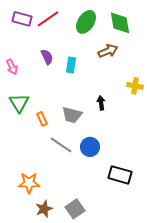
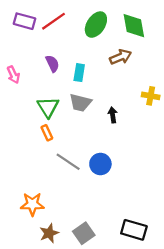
green triangle: (19, 103) -> (48, 107), moved
gray trapezoid: (72, 115) -> (80, 103), moved
black rectangle: (120, 175) -> (134, 230), moved

